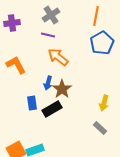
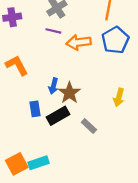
orange arrow: (58, 57) -> (79, 42), moved, turned -45
yellow arrow: (104, 103) -> (119, 97), moved
gray rectangle: (100, 128) -> (89, 126), moved

